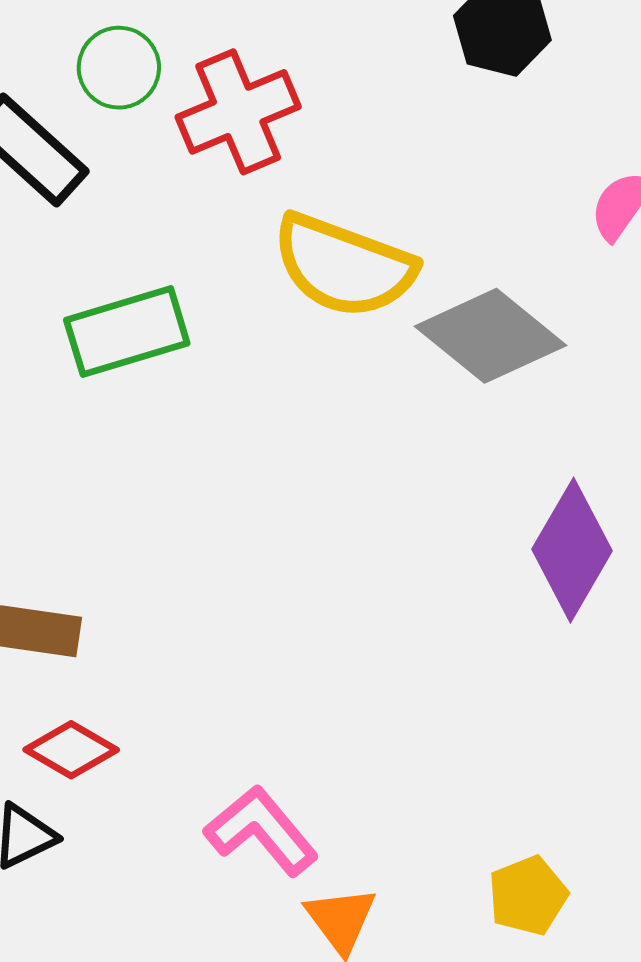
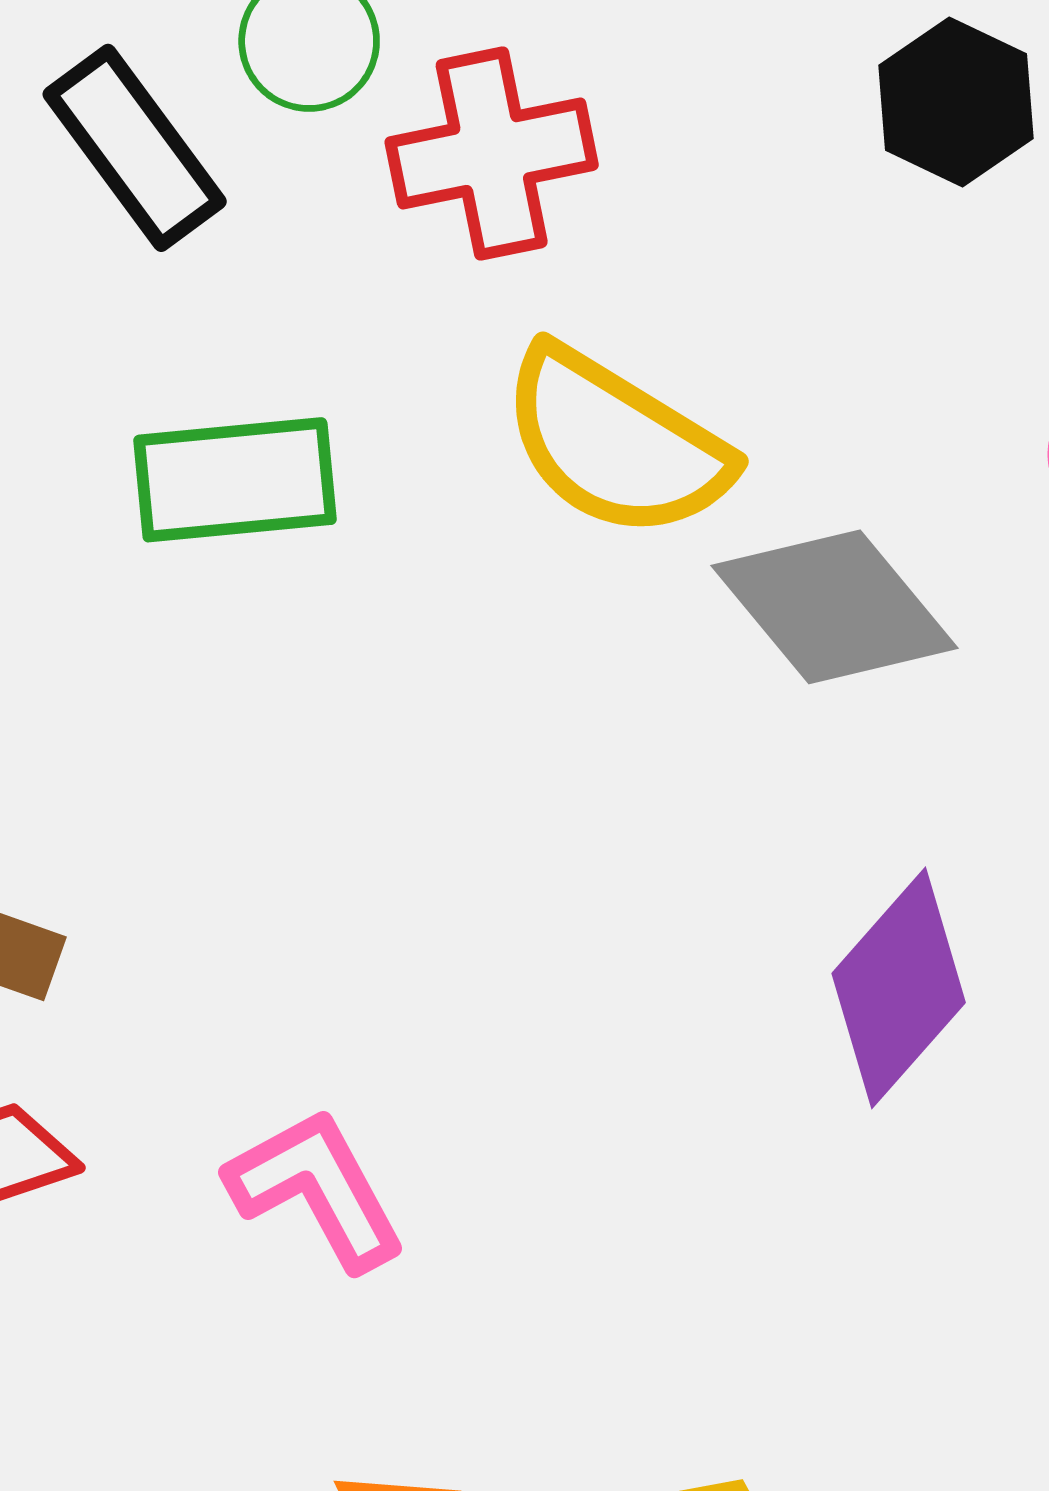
pink L-shape: (261, 831) -> (316, 1189), moved

